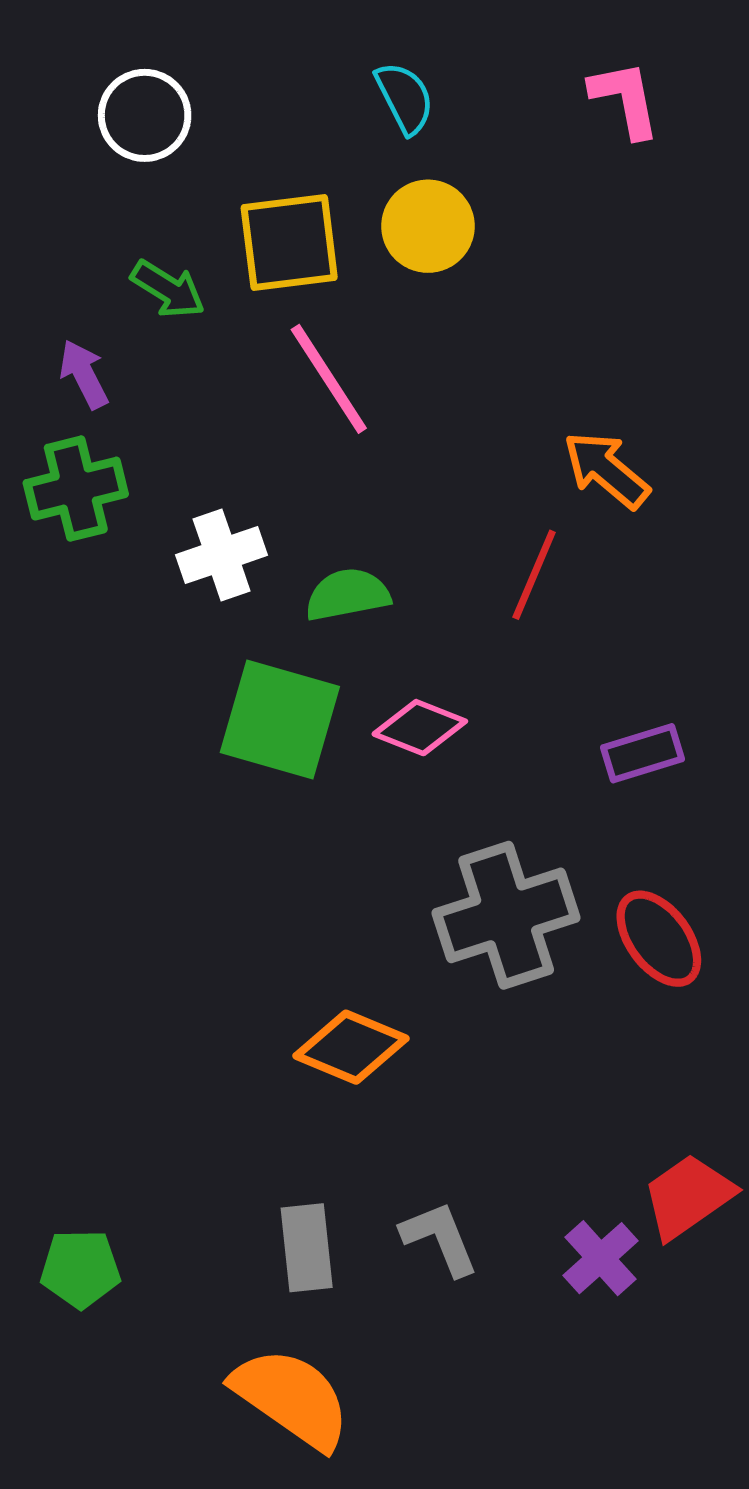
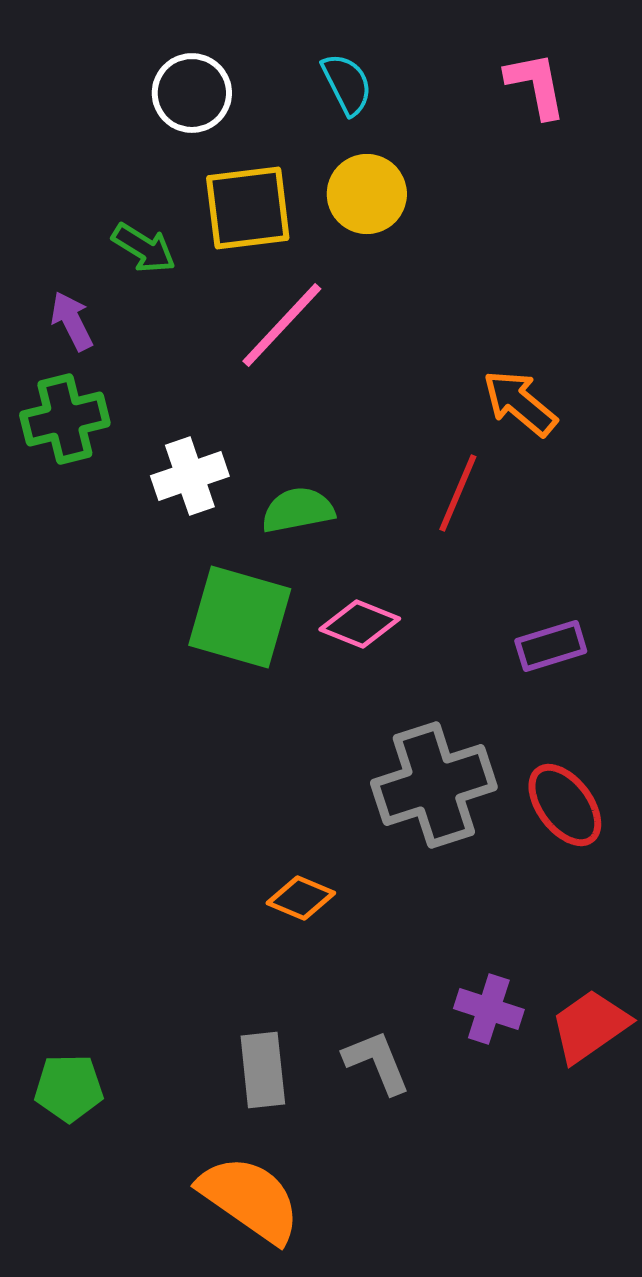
white circle: (145, 115) -> (192, 93), moved
pink line: (329, 379) -> (282, 325), turned 76
orange diamond: (351, 1047) -> (301, 898), size x0.7
purple cross: (601, 1258) -> (489, 1009), moved, turned -30

